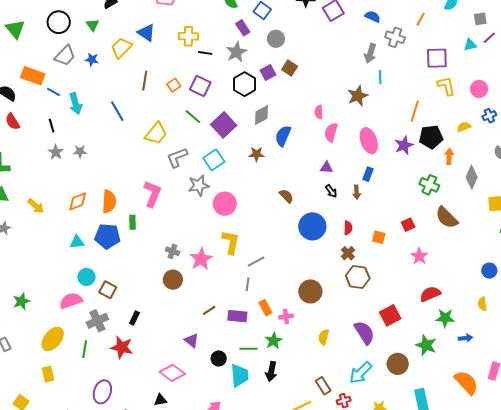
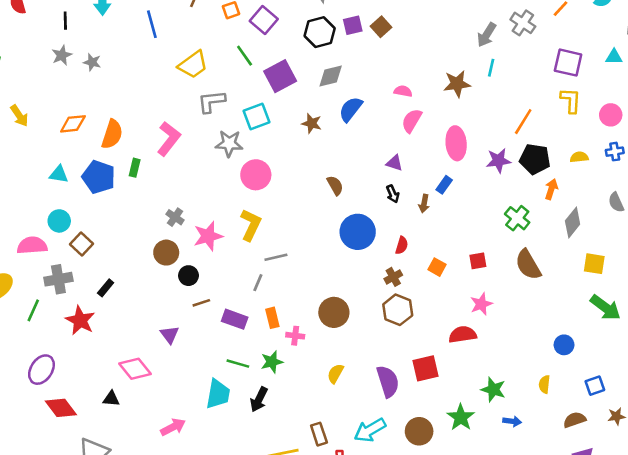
pink semicircle: (319, 112) -> (403, 91), turned 88
red semicircle: (430, 294) -> (463, 335), moved
black circle: (219, 358) -> (189, 276), moved

